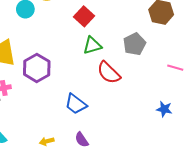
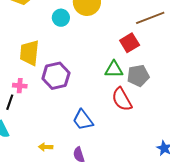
red square: (84, 16) -> (130, 43), moved
gray pentagon: (135, 44) -> (138, 76), moved

